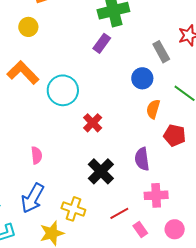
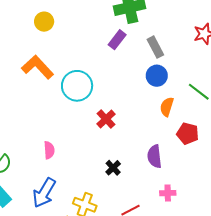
gray rectangle: (161, 52) -> (155, 47), moved
black cross: (101, 171) -> (113, 168), size x0.6
pink cross: (156, 195) -> (168, 193), size x0.7

